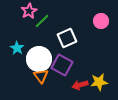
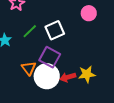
green line: (42, 21) -> (30, 31), moved
white circle: (39, 59) -> (47, 76), moved

